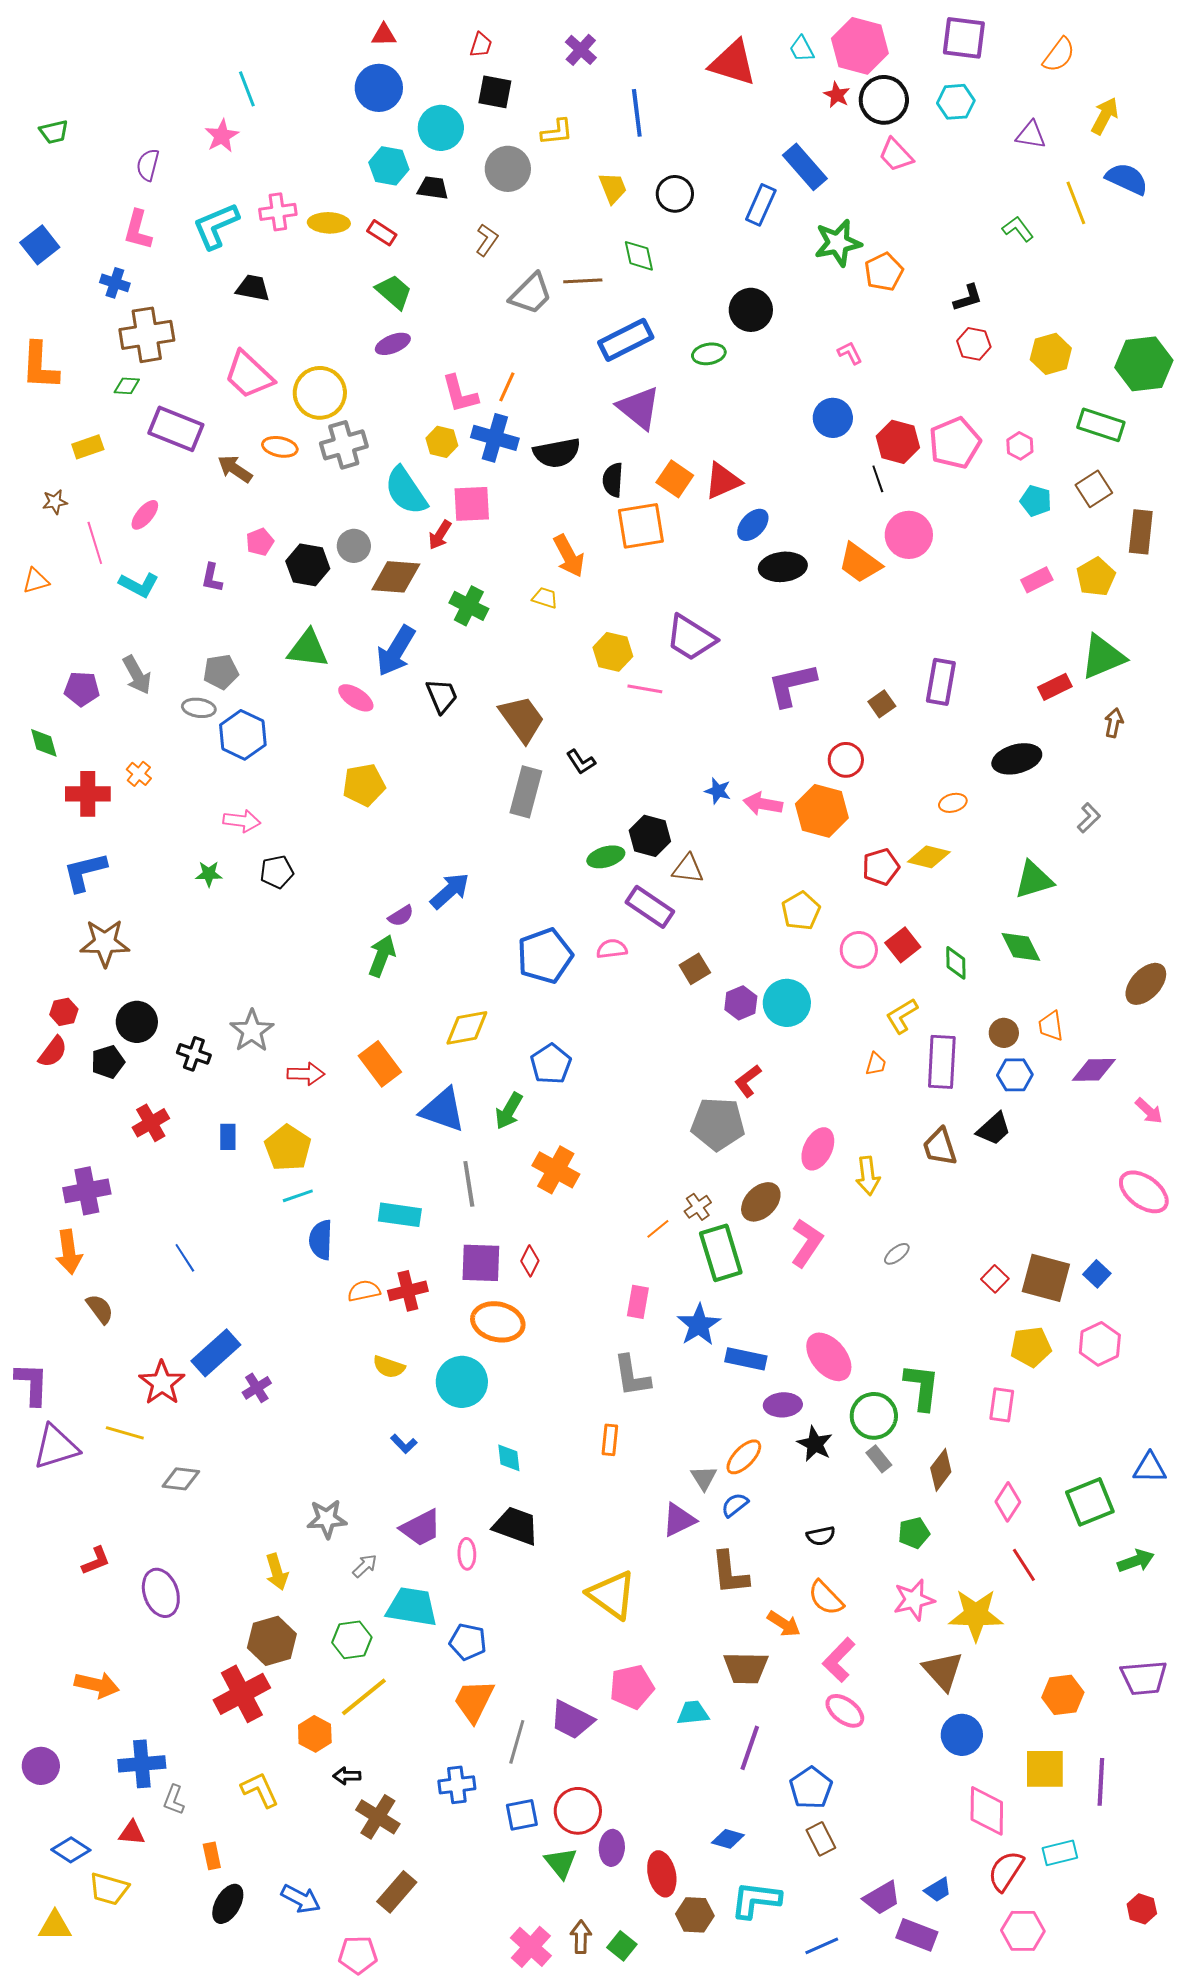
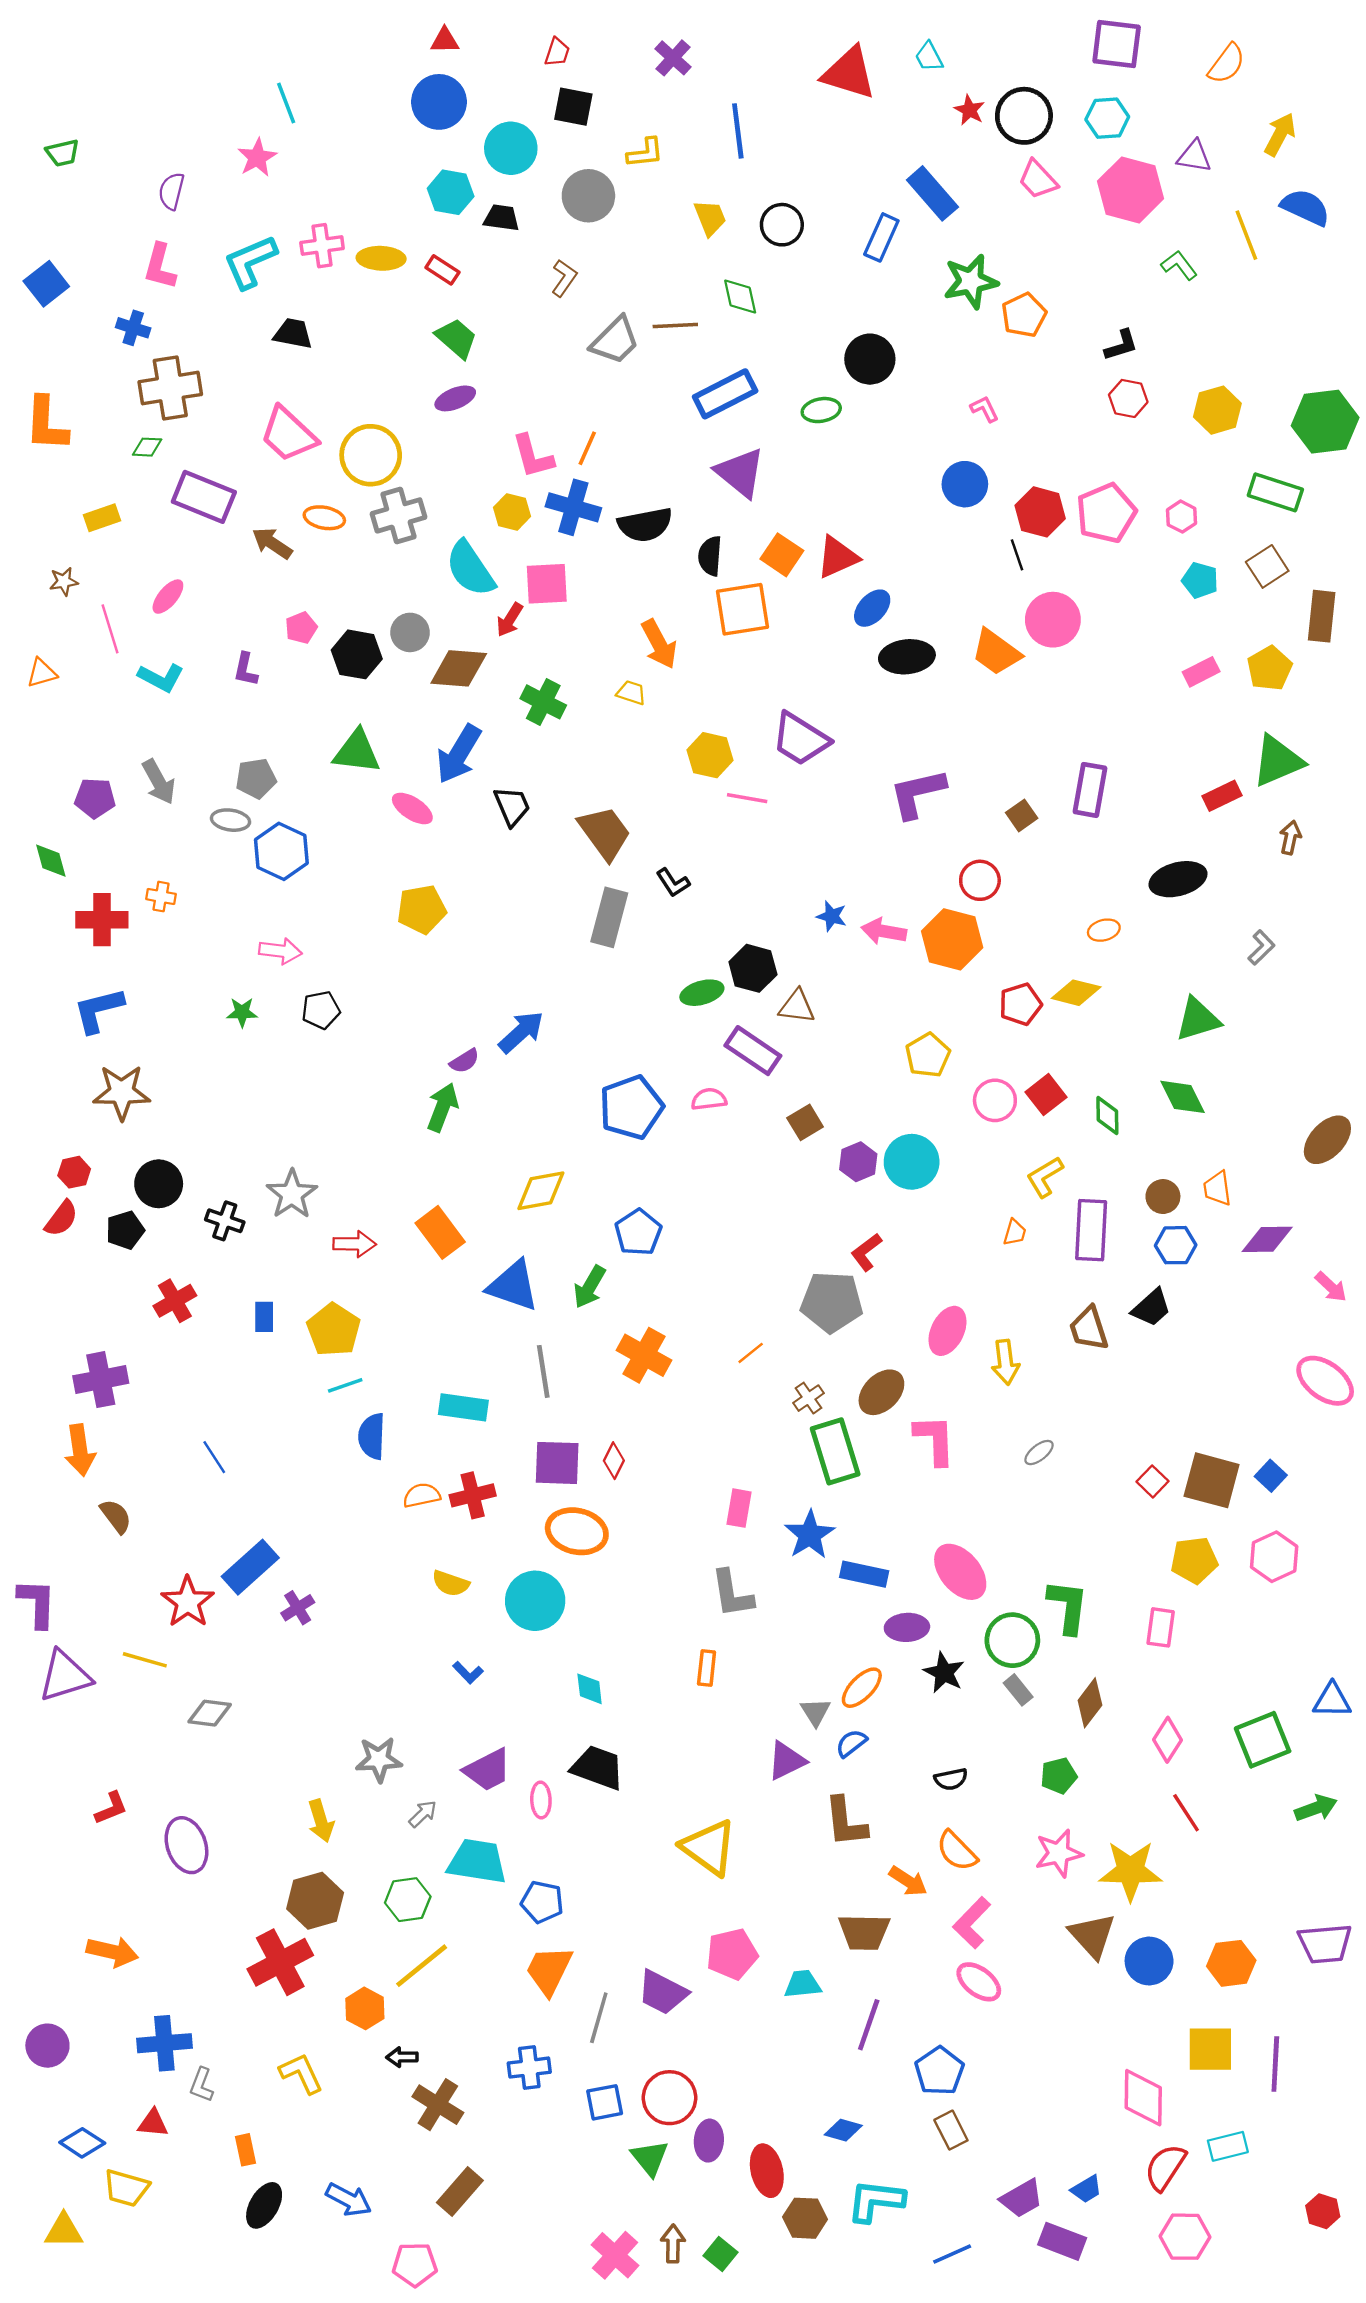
pink hexagon: (860, 46) -> (1130, 190), moved
orange cross: (139, 774) -> (161, 897), turned -30
orange line: (658, 1229) -> (751, 1353), moved
pink L-shape: (807, 1243) -> (935, 1440), turned -36
blue circle: (962, 1735) -> (1149, 1961), moved

